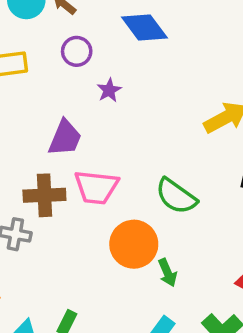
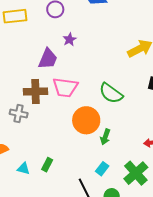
purple star: (109, 90) -> (69, 39), moved
green arrow: (167, 273) -> (105, 137), turned 42

